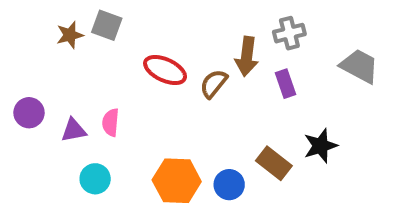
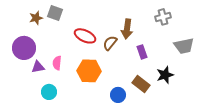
gray cross: (289, 33) -> (163, 17), moved
gray trapezoid: (359, 66) -> (184, 46), moved, turned 140
purple rectangle: (286, 84) -> (142, 52), moved
purple circle: (29, 113) -> (24, 48), moved, size x1.5
orange hexagon: (177, 181) -> (89, 71), moved

